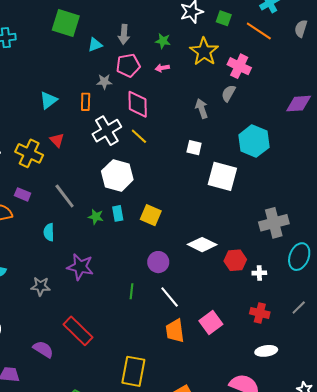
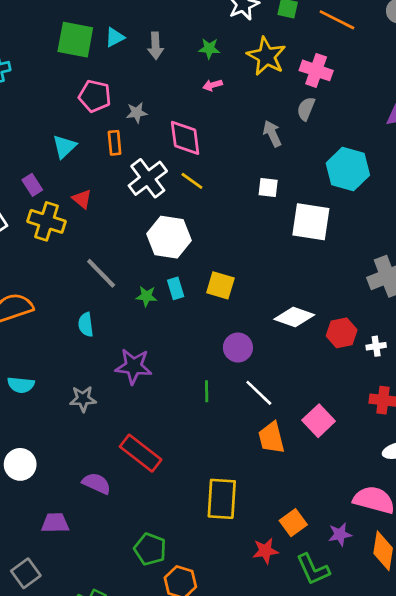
cyan triangle: (95, 45) -> (115, 37), moved
pink pentagon: (128, 65) -> (95, 96), moved, turned 30
purple rectangle: (23, 194) -> (32, 185), moved, turned 42

